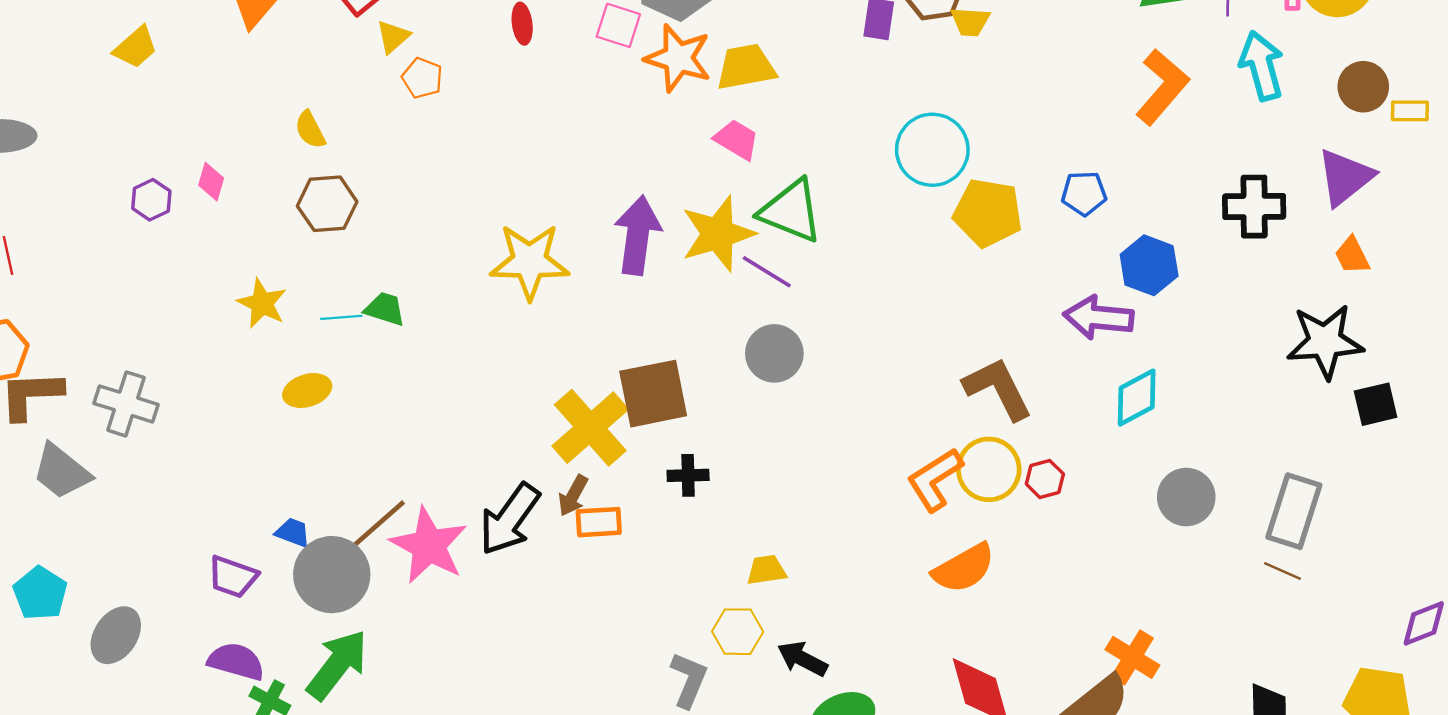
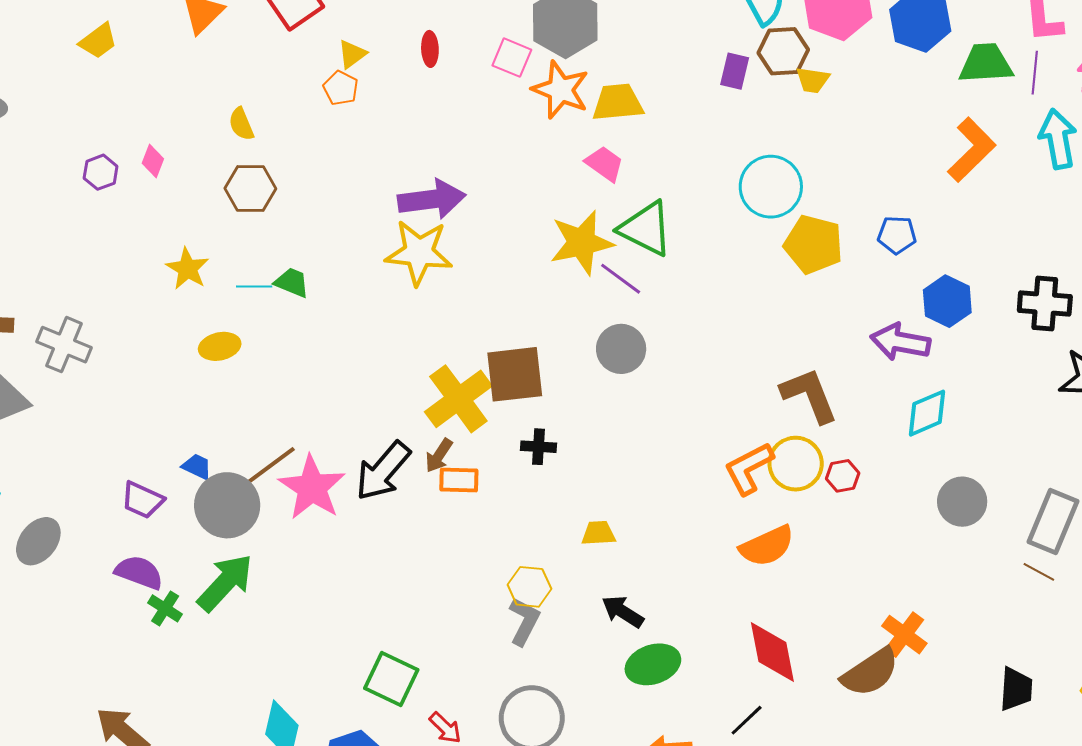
yellow triangle: (393, 37) -> (352, 54), moved
black cross: (1254, 207) -> (1045, 304), moved
purple arrow: (638, 235) -> (432, 199), moved, turned 70
yellow hexagon: (738, 632) -> (529, 587), moved

